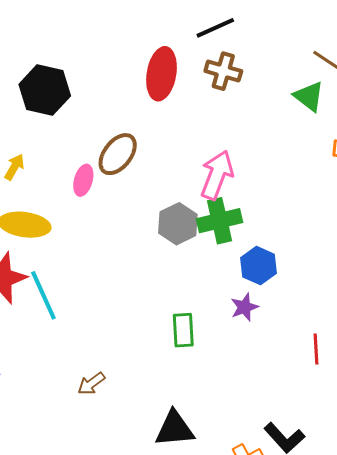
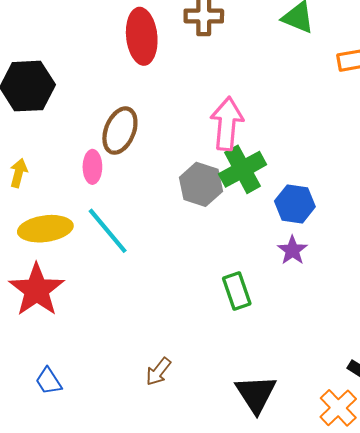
cyan line: (43, 295) -> (108, 231), moved
black triangle: (175, 429) -> (256, 394), turned -42

